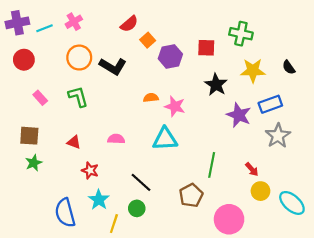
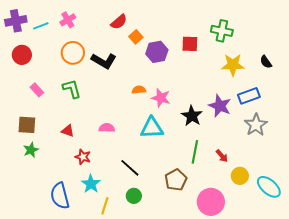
black star: (216, 85) -> (192, 116), moved
red arrow: (252, 169) -> (222, 156), moved
green circle: (137, 208) -> (134, 196), moved

